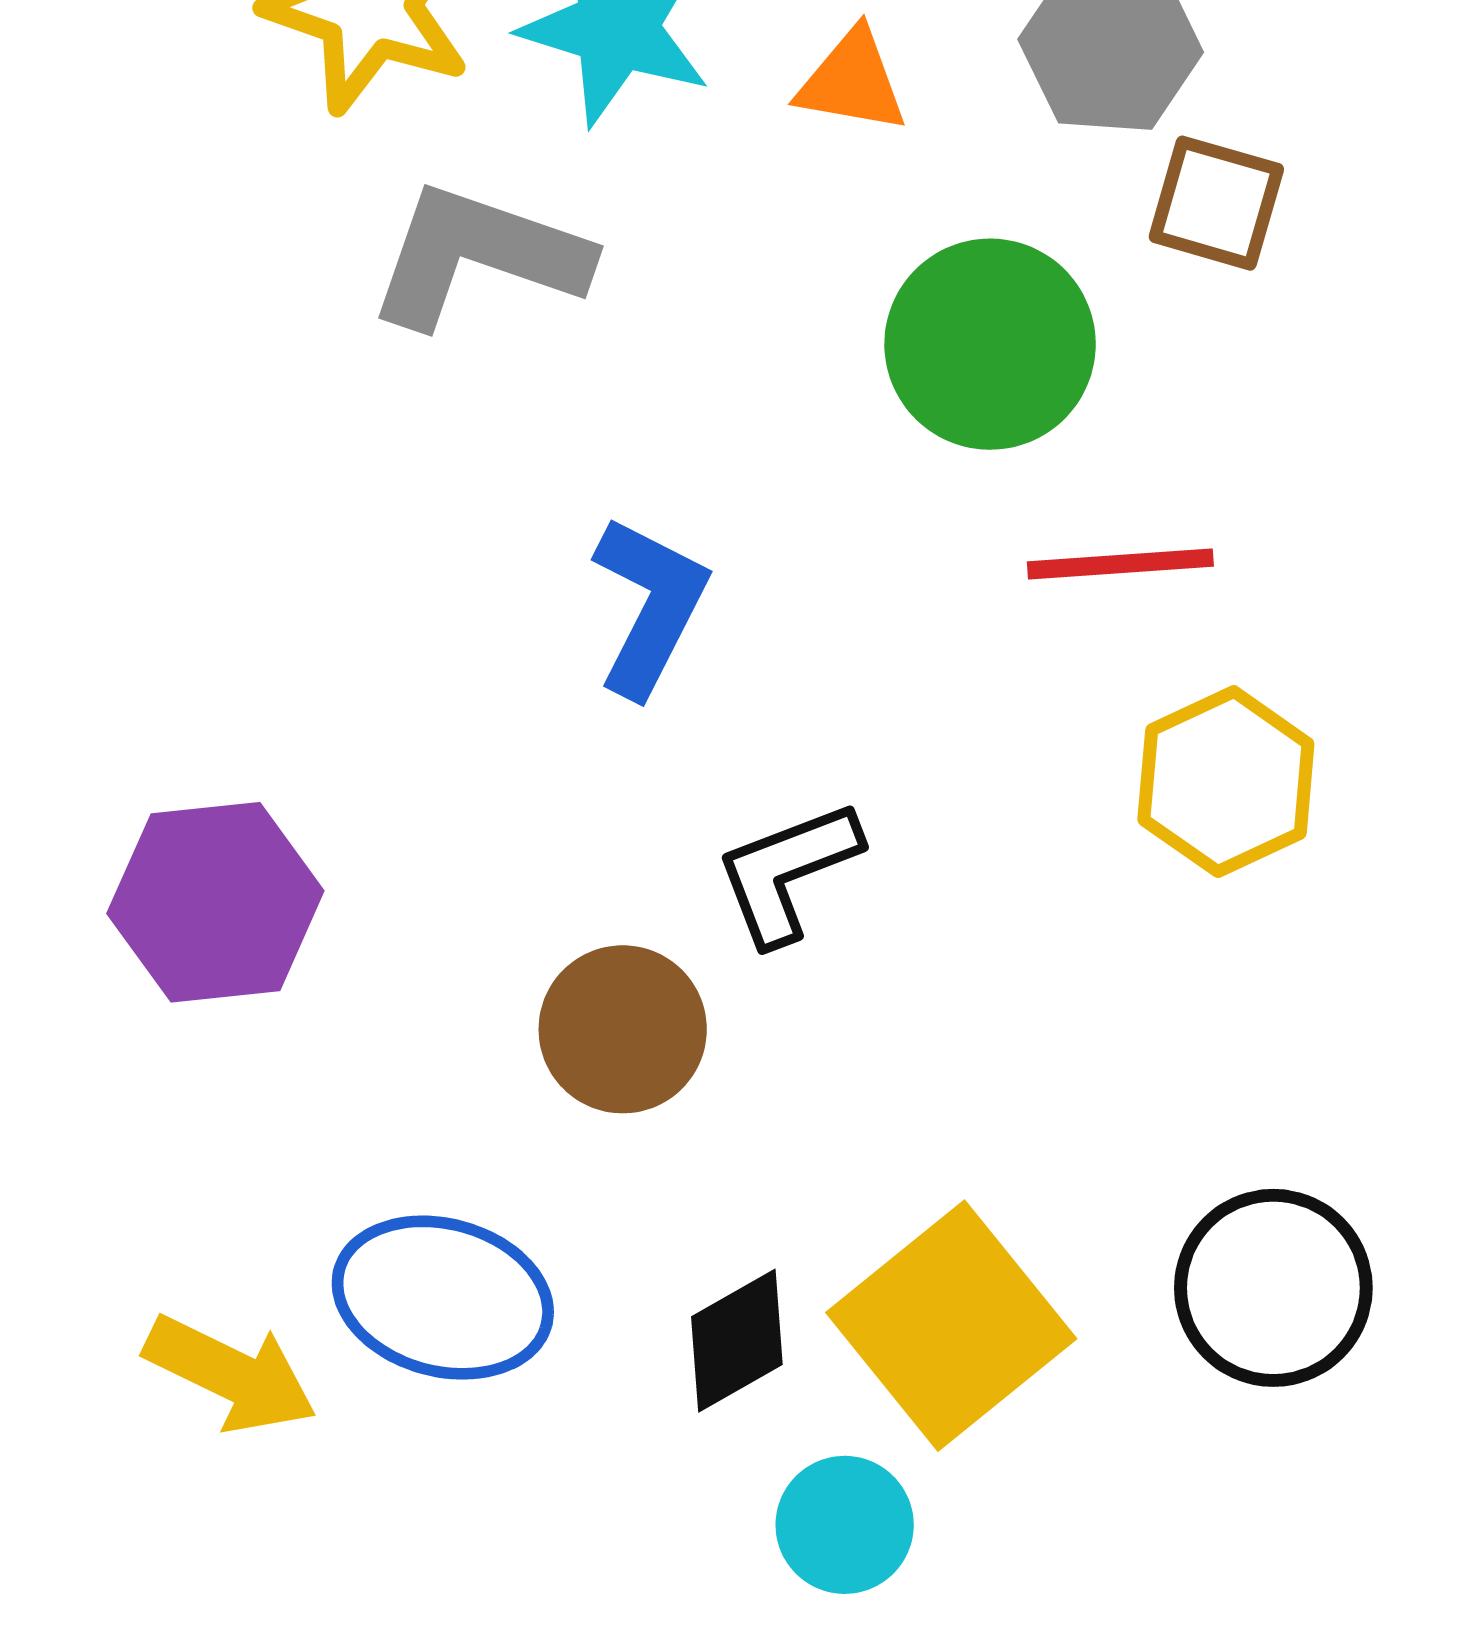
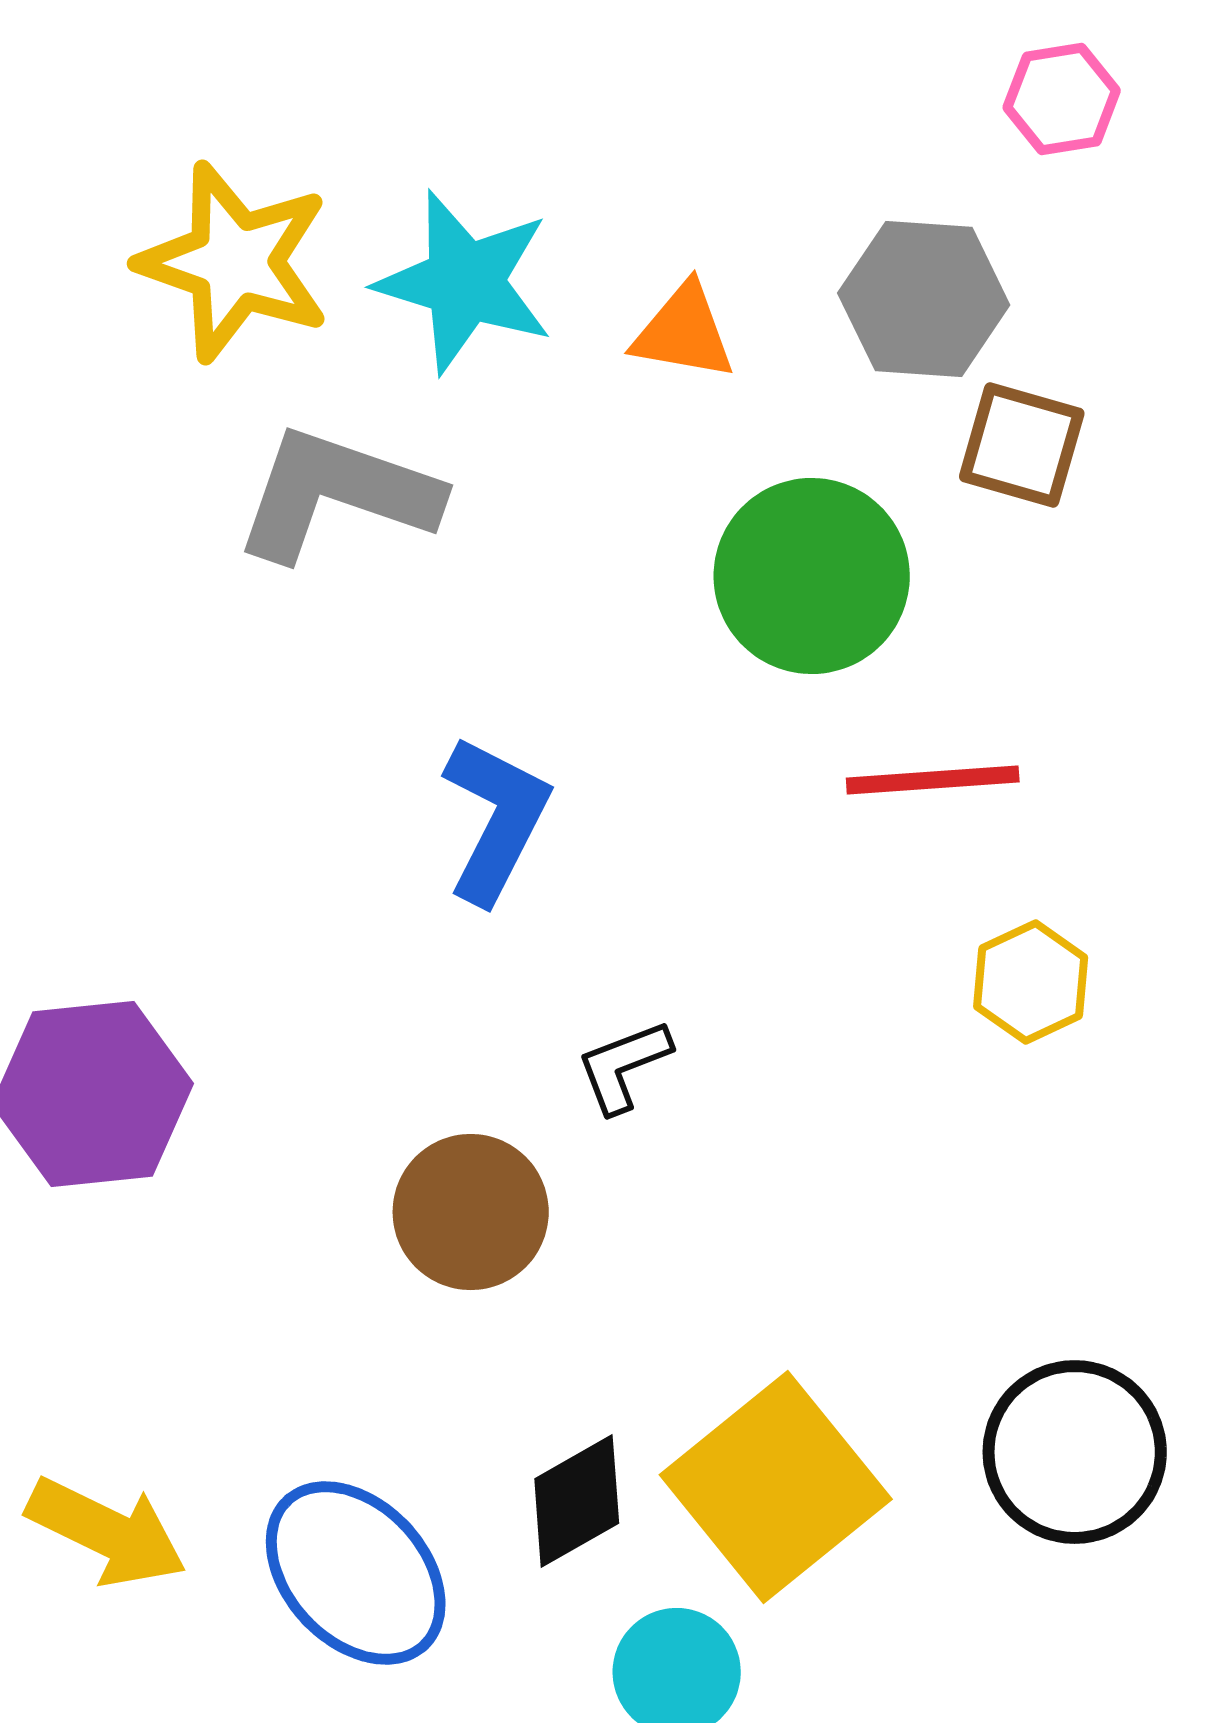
yellow hexagon: (1226, 782) -> (1031, 982), size x0.7
black L-shape: (788, 872) -> (624, 1066), size x0.7
blue ellipse: (443, 1298) -> (356, 1573), moved, turned 32

